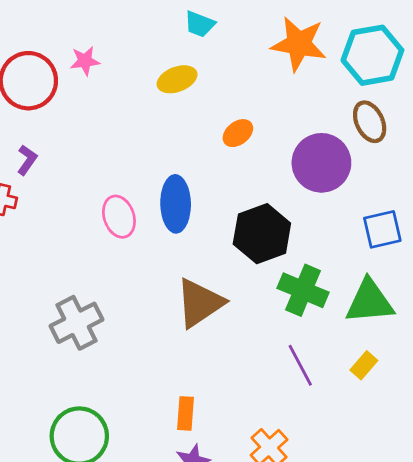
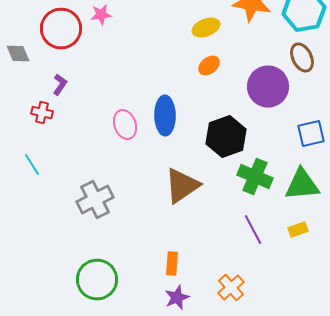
yellow ellipse: (177, 79) -> (206, 28), moved
yellow rectangle: (364, 365) -> (298, 230), turned 30

